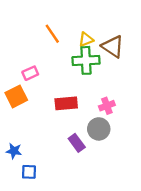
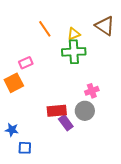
brown triangle: (113, 46) -> (105, 26), moved
red rectangle: (66, 103) -> (57, 111), moved

